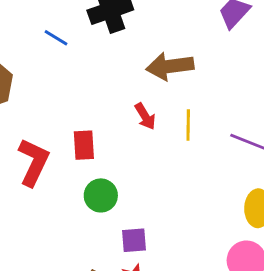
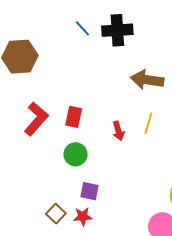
blue line: (56, 38) -> (82, 28), moved
red arrow: (145, 116) -> (118, 131), moved

